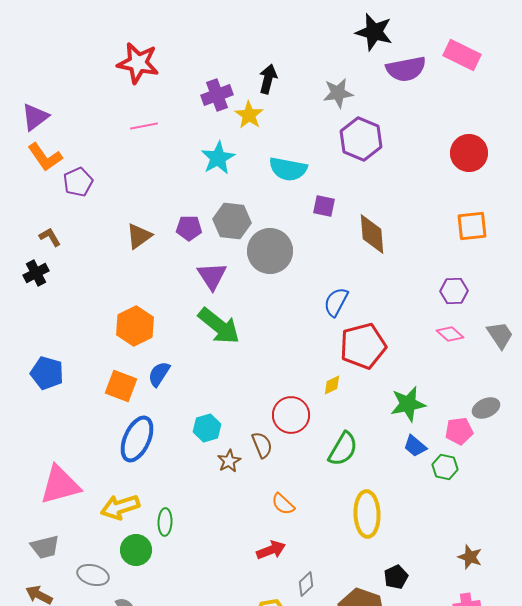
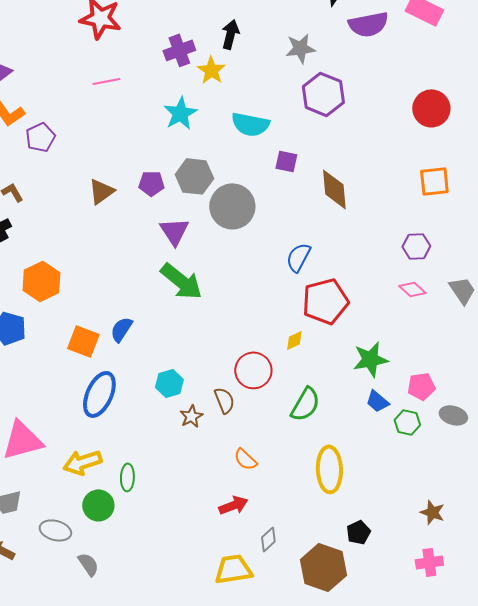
orange hexagon: (135, 326) -> (41, 281), moved
gray ellipse: (486, 408) -> (453, 415), moved, turned 40

